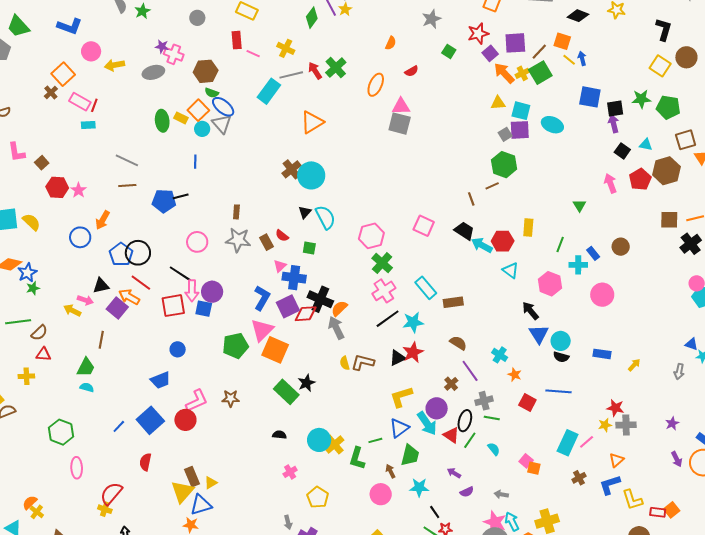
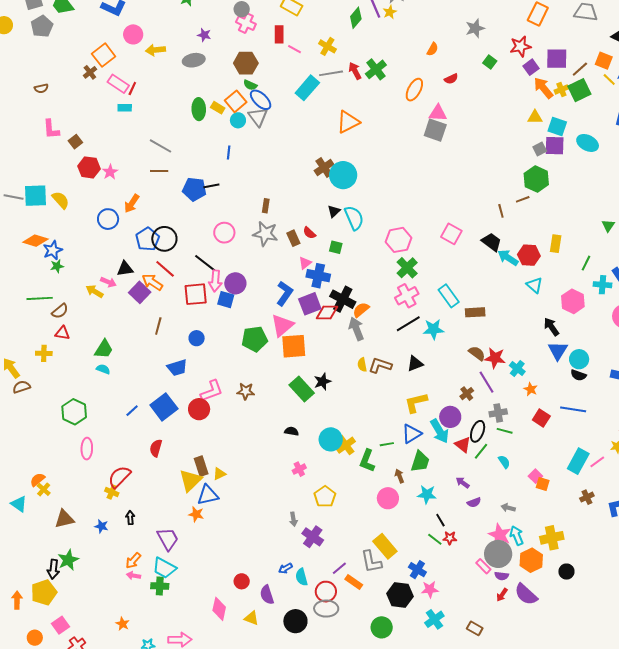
pink cross: (174, 54) -> (246, 23), moved
brown line: (101, 340) -> (158, 326), moved
orange square: (275, 350) -> (294, 346), turned -32
red star: (413, 352) -> (495, 358), moved, turned 30

